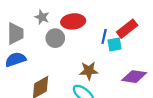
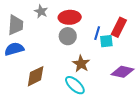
red rectangle: (127, 29) -> (119, 27), turned -30
gray circle: (55, 38) -> (68, 36), moved
brown star: (89, 71) -> (81, 64), turned 30

